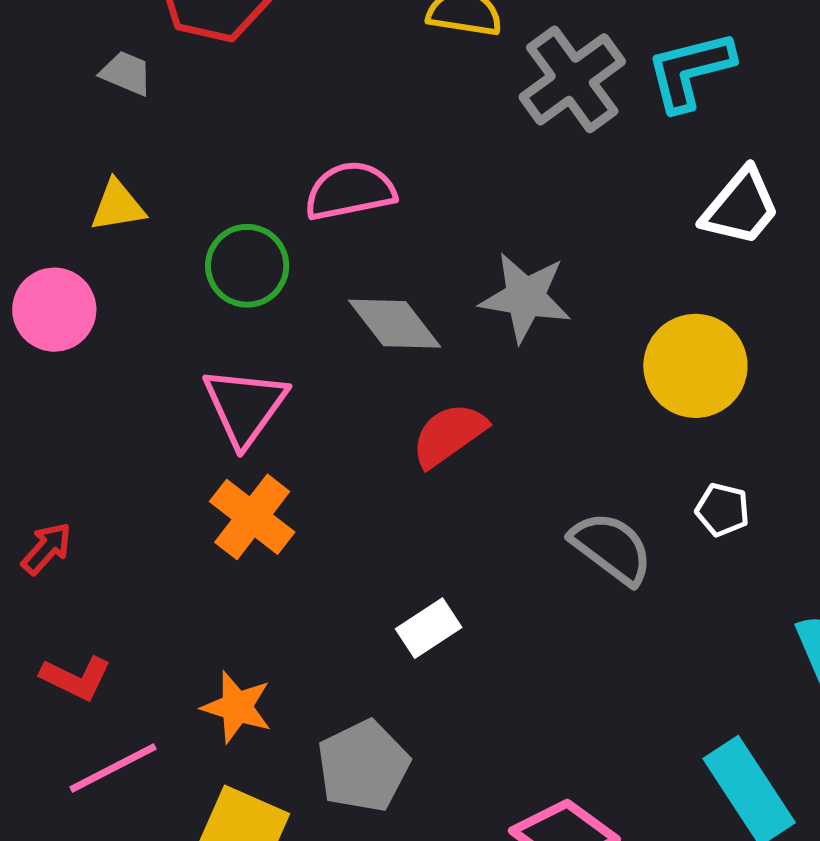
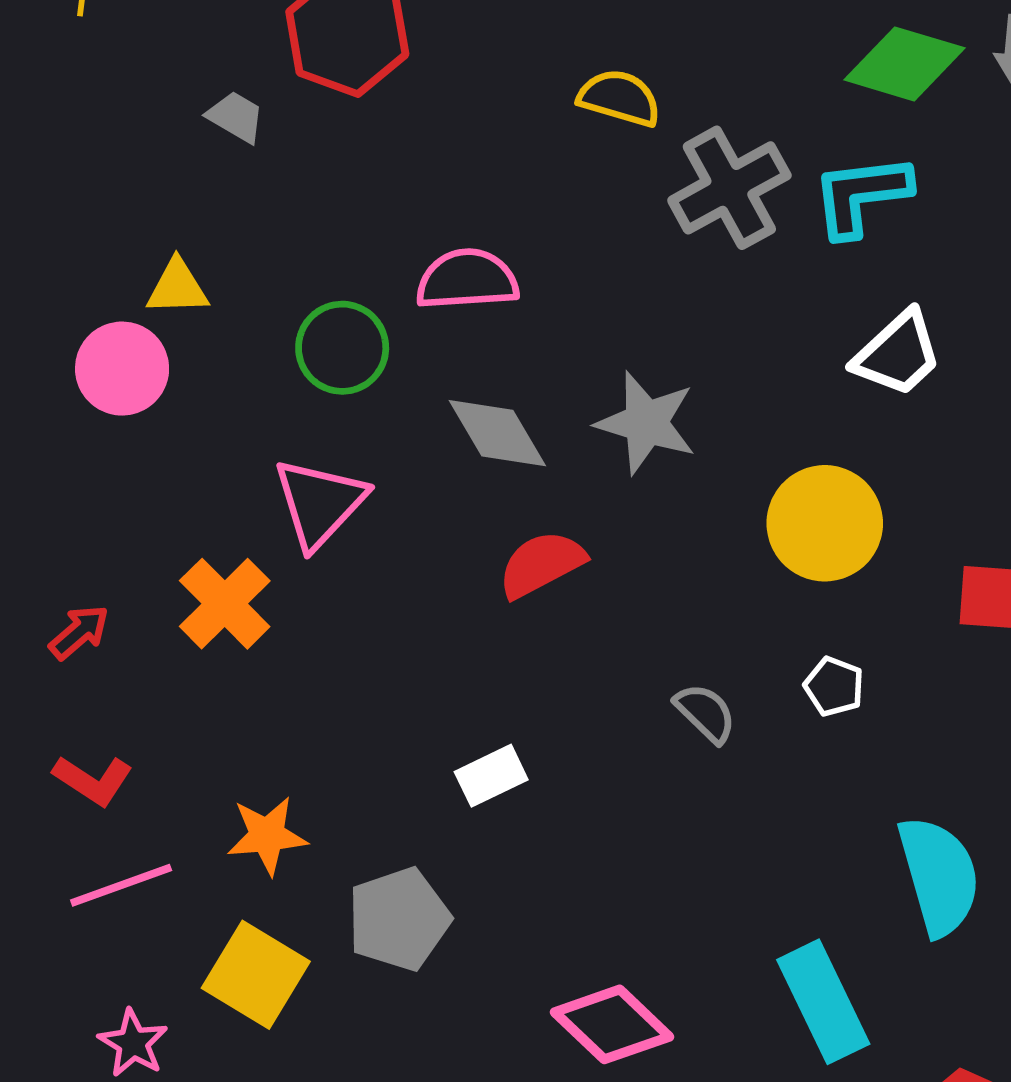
yellow triangle: (118, 206) -> (177, 287), moved
orange cross: (252, 517) -> (225, 604), moved
gray semicircle: (611, 548) -> (705, 713), size x0.7
orange star: (237, 707) -> (267, 835), turned -30

